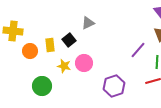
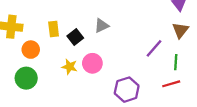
gray triangle: (88, 23) -> (102, 26), moved
yellow rectangle: (50, 45) -> (54, 29), moved
green circle: (42, 86) -> (26, 78), moved

